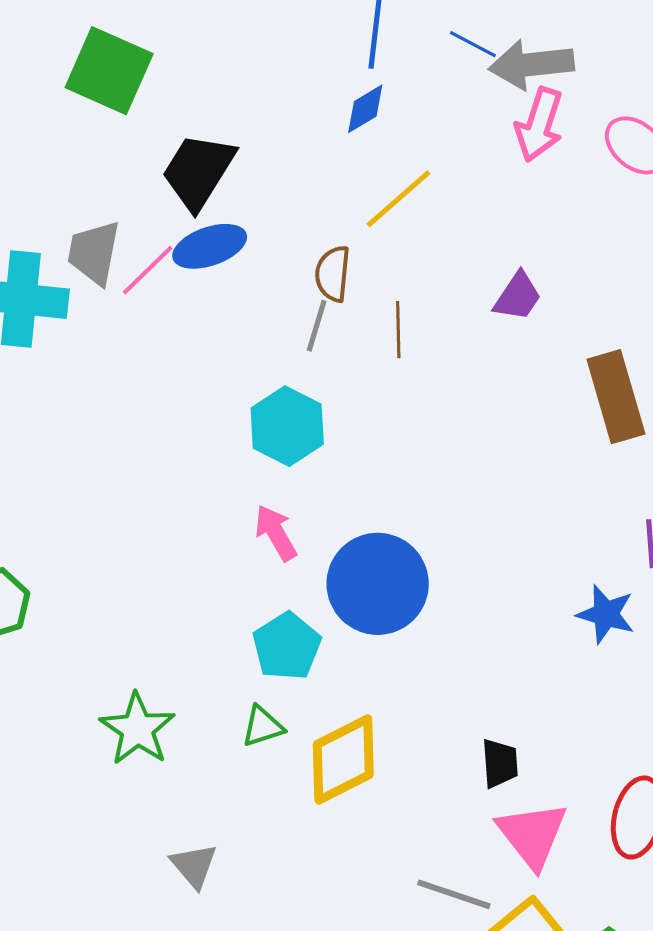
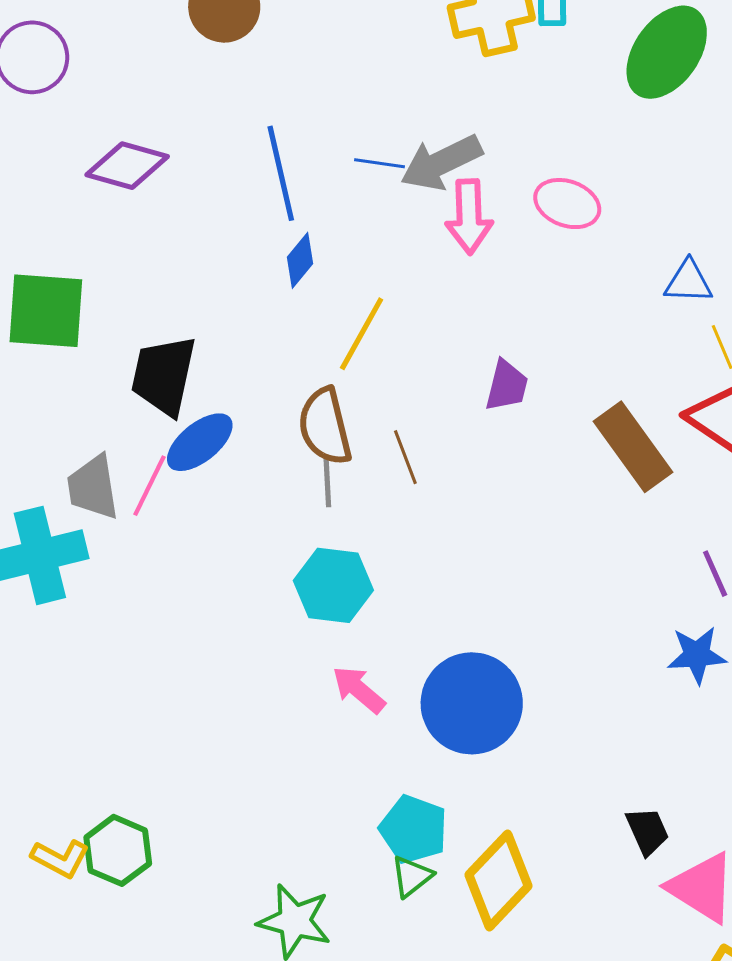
brown semicircle: (333, 274) -> (325, 426), size x1.4
cyan pentagon: (287, 646) -> (414, 829), moved

